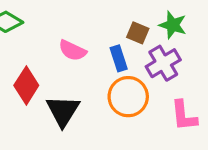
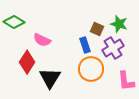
pink semicircle: (72, 50) -> (42, 40), moved

